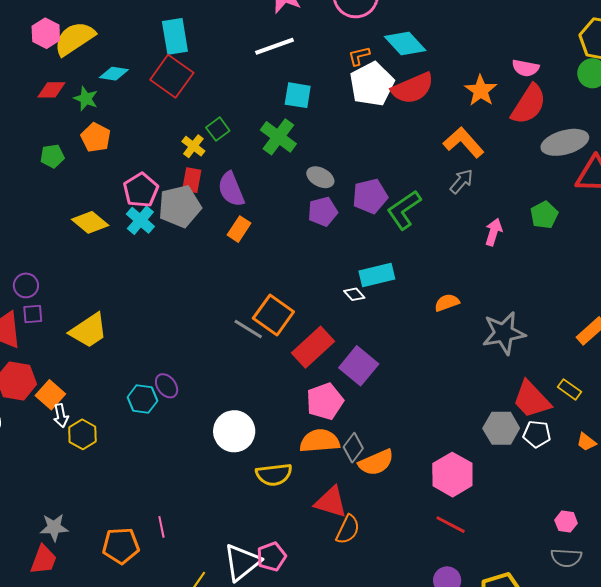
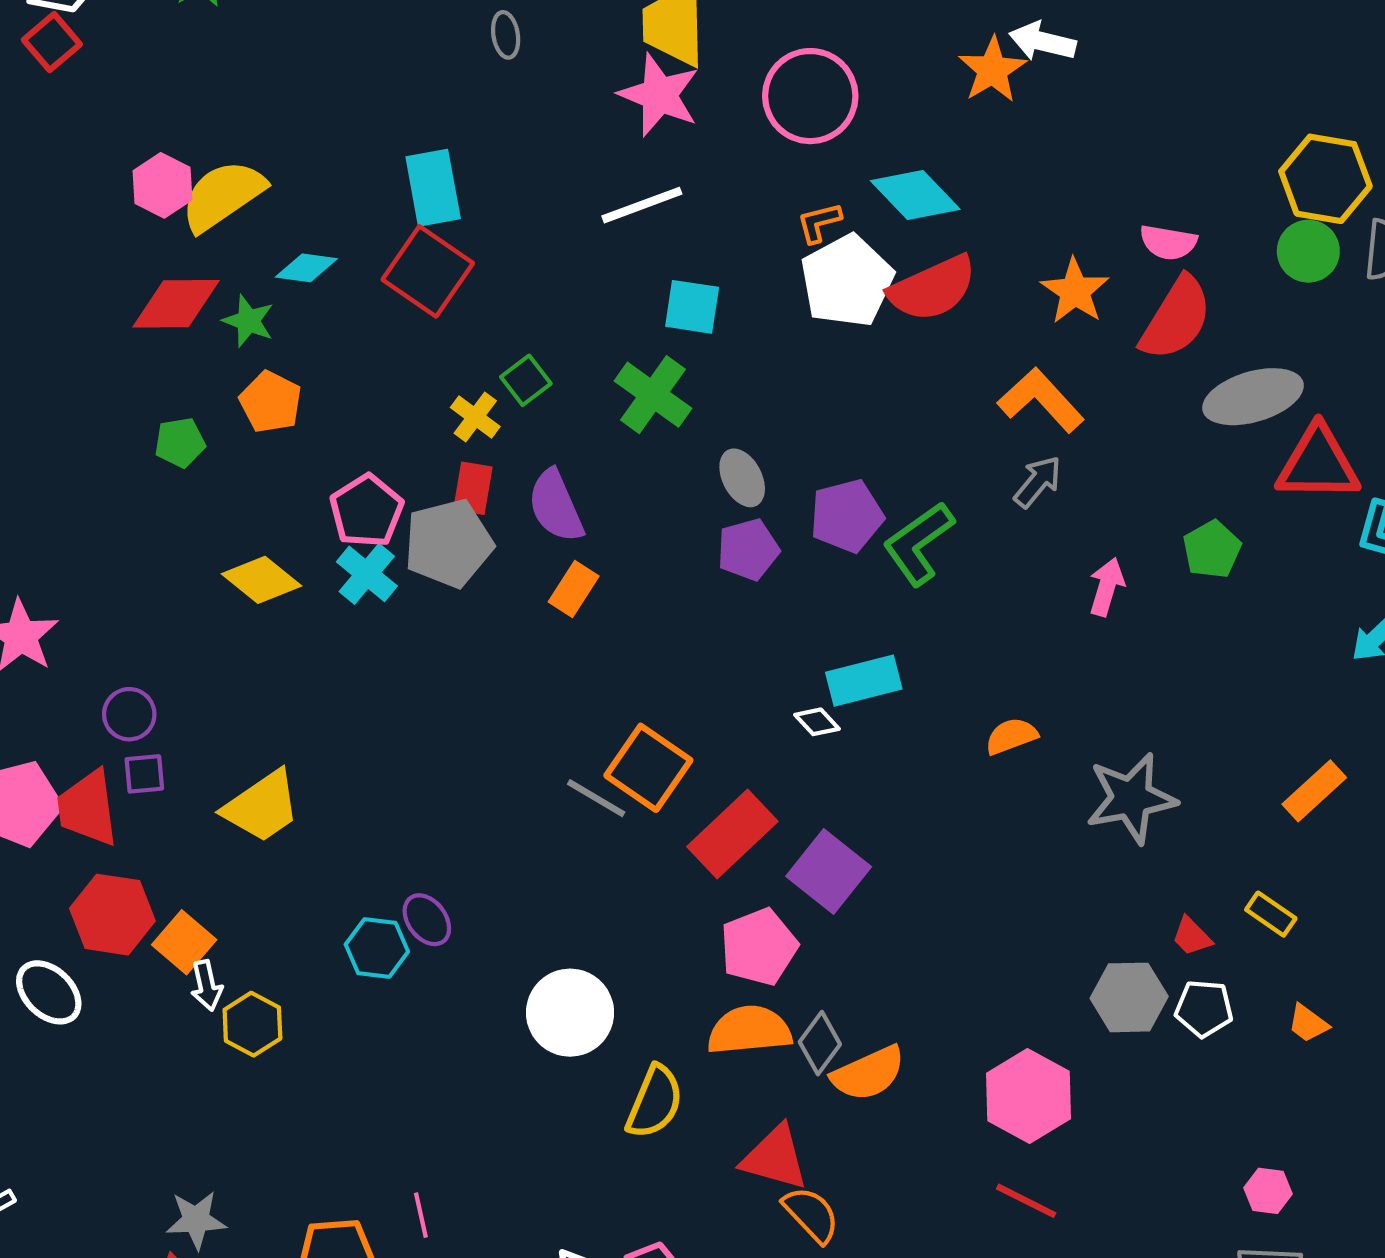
red diamond: (51, 90) -> (176, 304), size x1.5
gray ellipse: (320, 177) -> (742, 478), turned 36
red trapezoid: (532, 399) -> (1192, 936), size x0.5
yellow semicircle: (274, 475) -> (655, 1102), turned -60
orange semicircle: (348, 529) -> (811, 1215), turned -68

